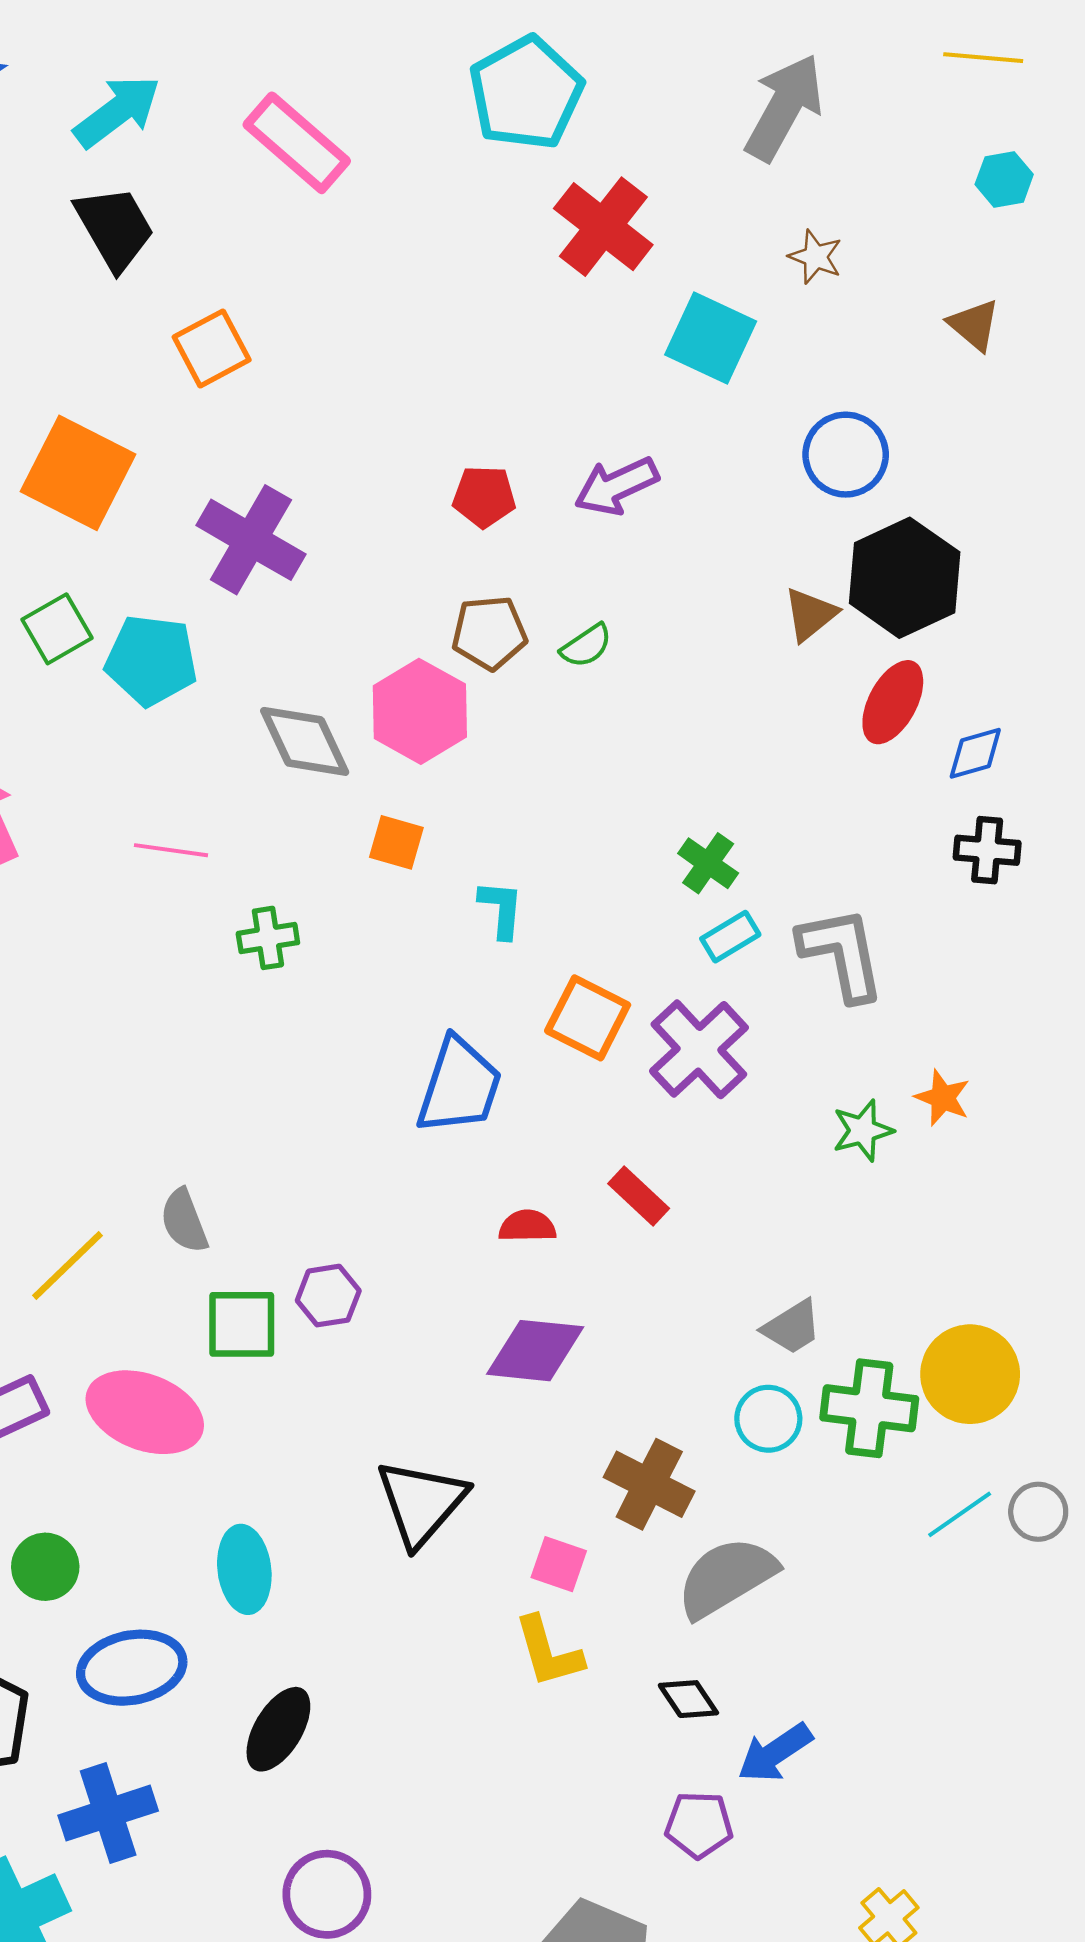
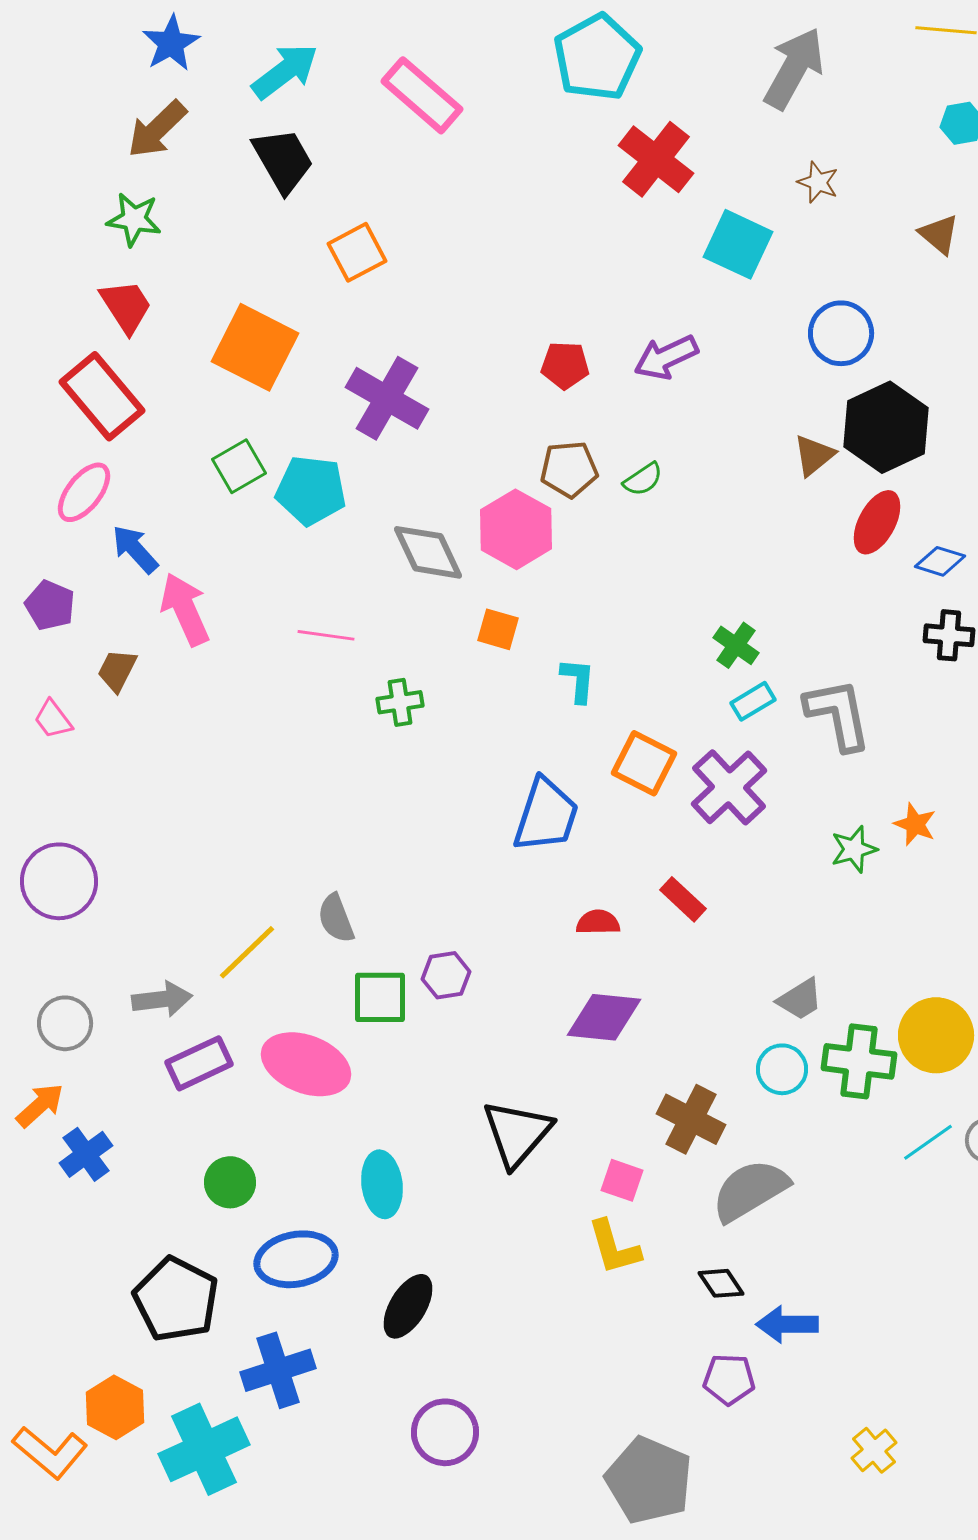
blue diamond: (975, 753) -> (940, 561), turned 33
blue arrow: (775, 1753) -> (787, 1324), turned 34

